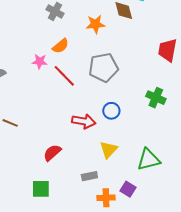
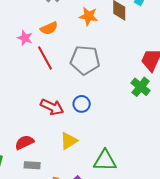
green cross: (156, 98) -> (141, 87), moved
red semicircle: (52, 153) -> (24, 142), moved
gray rectangle: (89, 176) -> (32, 165), moved

